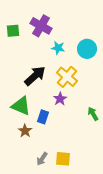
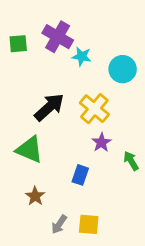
cyan star: (58, 48) -> (82, 56), moved
purple star: (60, 99) -> (101, 143), moved
blue rectangle: (43, 117) -> (80, 175), moved
brown star: (25, 131) -> (35, 196), moved

